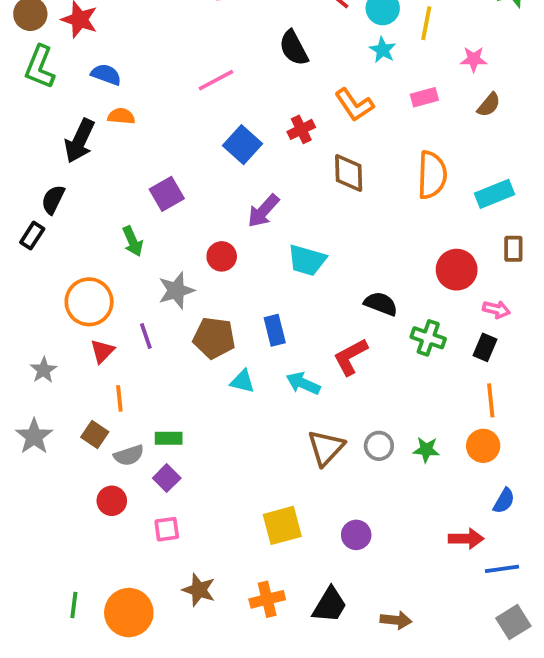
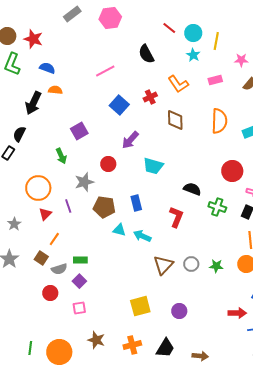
red L-shape: (350, 357) -> (176, 217), turned 140
cyan arrow: (303, 383) -> (142, 236), moved
orange line: (119, 398) -> (54, 239), turned 40

